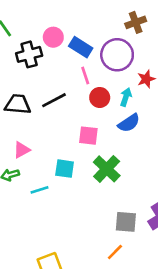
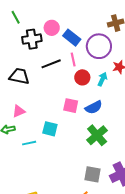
black line: (54, 100) -> (51, 64), moved
blue semicircle: (129, 123) -> (94, 107), moved
green cross: (107, 169) -> (97, 135), moved

